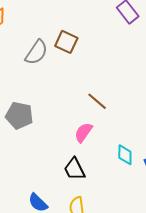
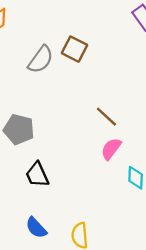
pink semicircle: (83, 132) -> (111, 149), moved
black trapezoid: (75, 169) -> (37, 175), moved

